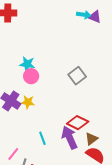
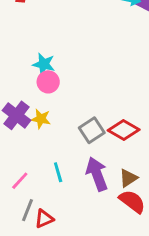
gray square: (77, 76) -> (92, 130), moved
red diamond: (78, 123) -> (124, 130), moved
pink line: (13, 154) -> (20, 181), moved

